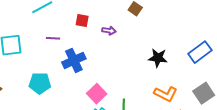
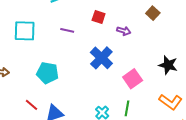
blue cross: (74, 60) -> (101, 58), moved, turned -30
pink square: (97, 94) -> (133, 79), moved

